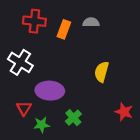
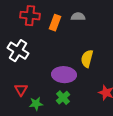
purple ellipse: (50, 91) -> (64, 75), moved

